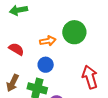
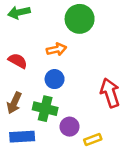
green circle: (74, 32) -> (80, 19), moved

